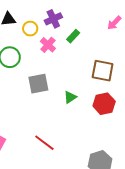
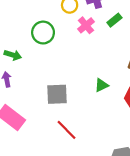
gray square: (38, 84) -> (57, 94), moved

